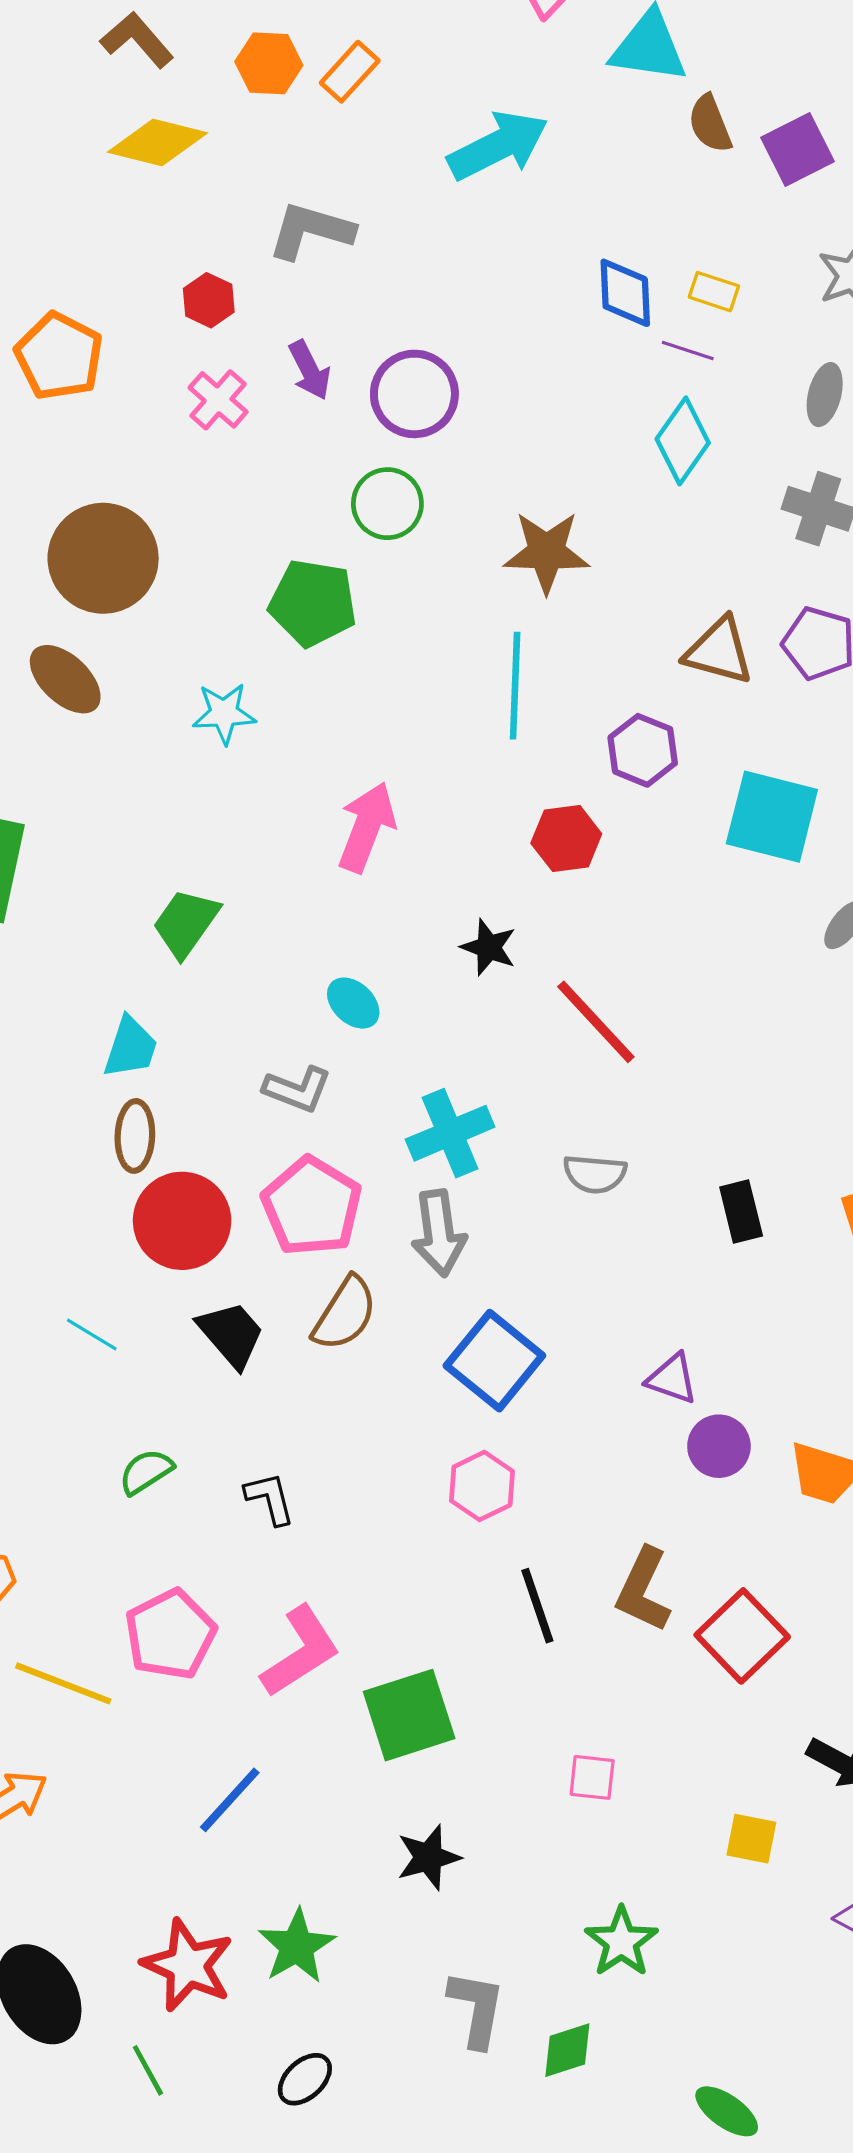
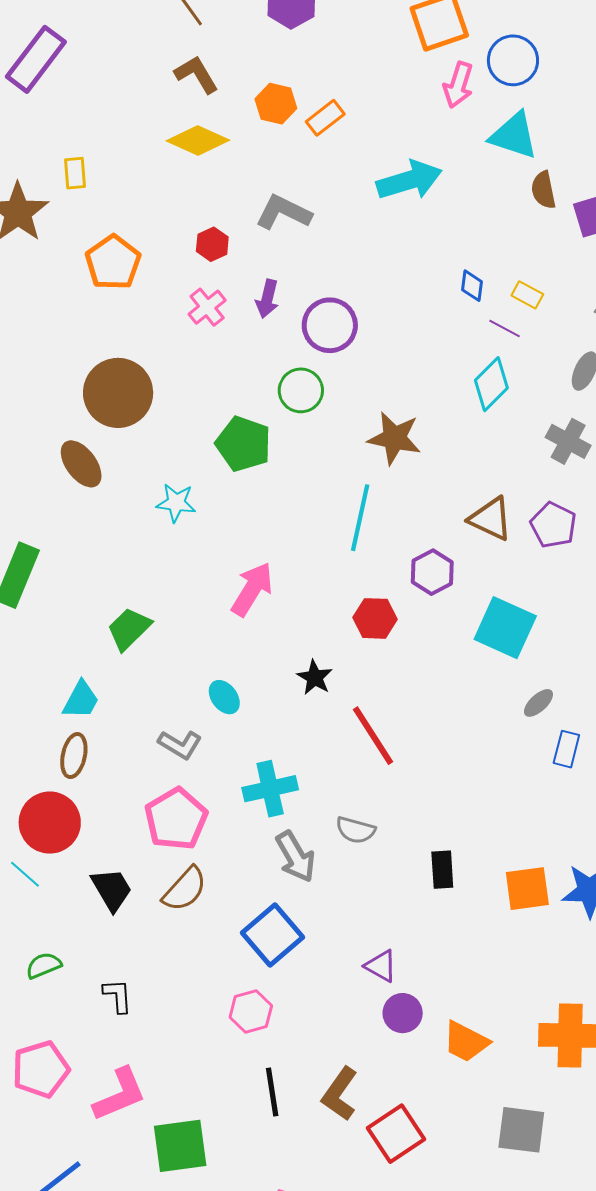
blue diamond: (625, 293) -> (472, 286), size x0.7
purple arrow: (310, 370) -> (267, 299), turned 30
red circle: (182, 1221) -> (50, 823), moved
gray arrow: (439, 1233) -> (295, 857), moved, turned -32

